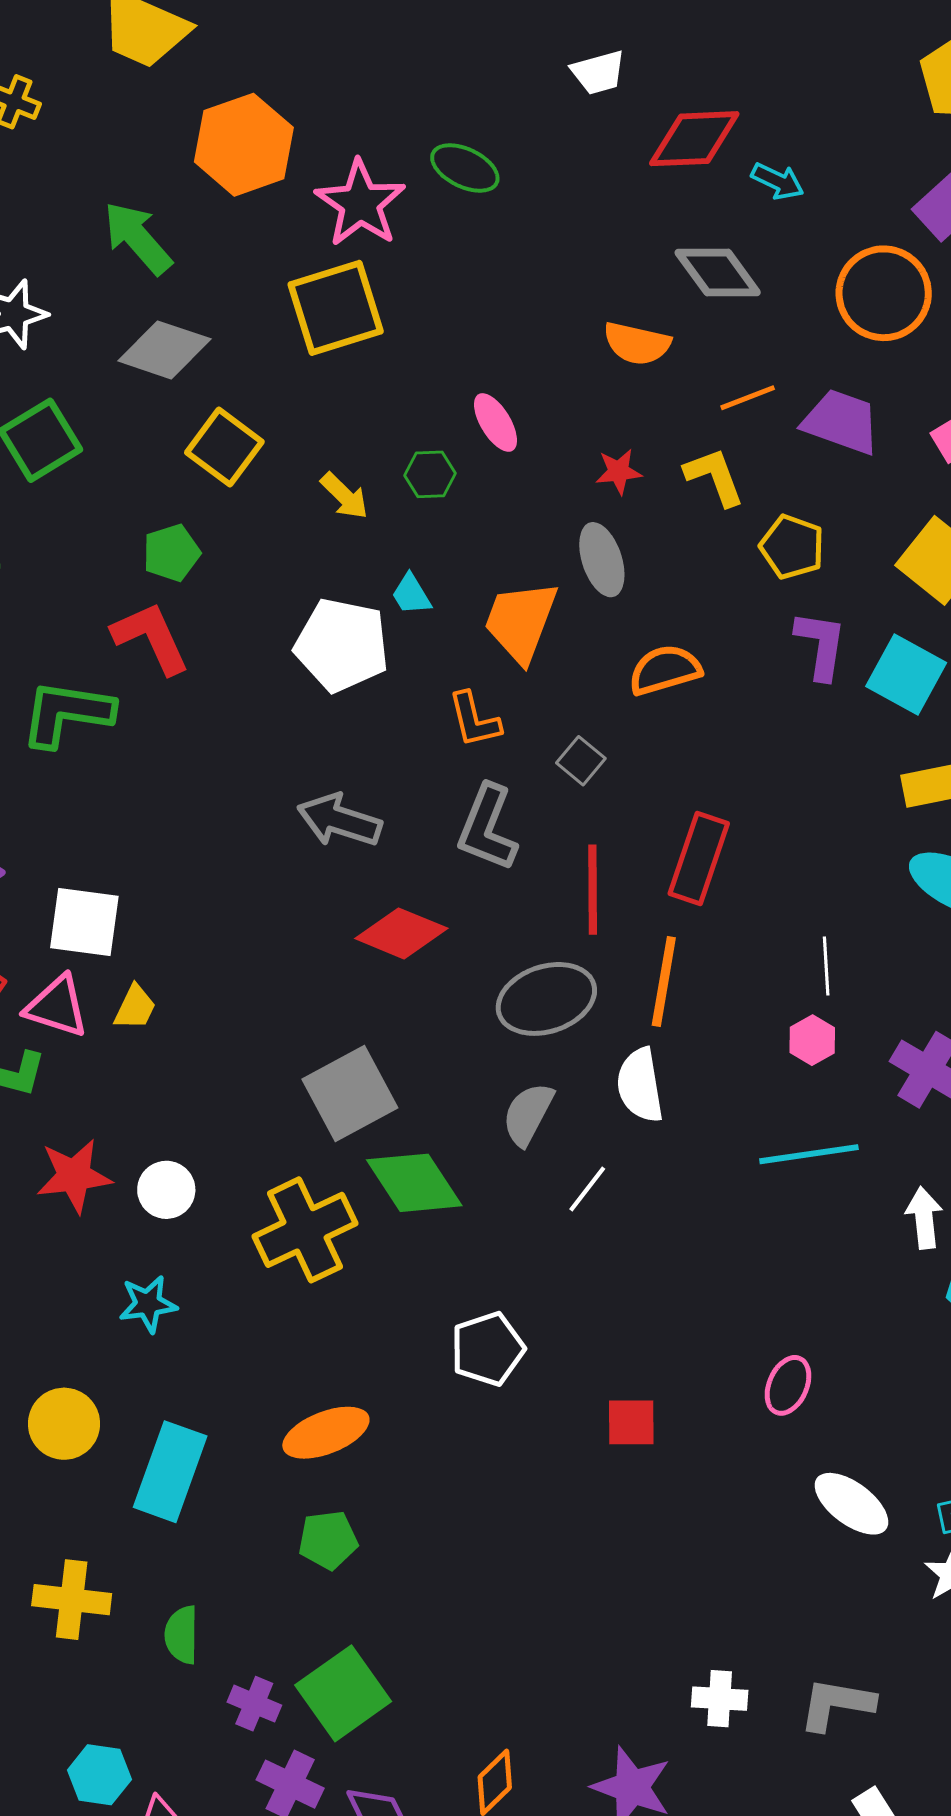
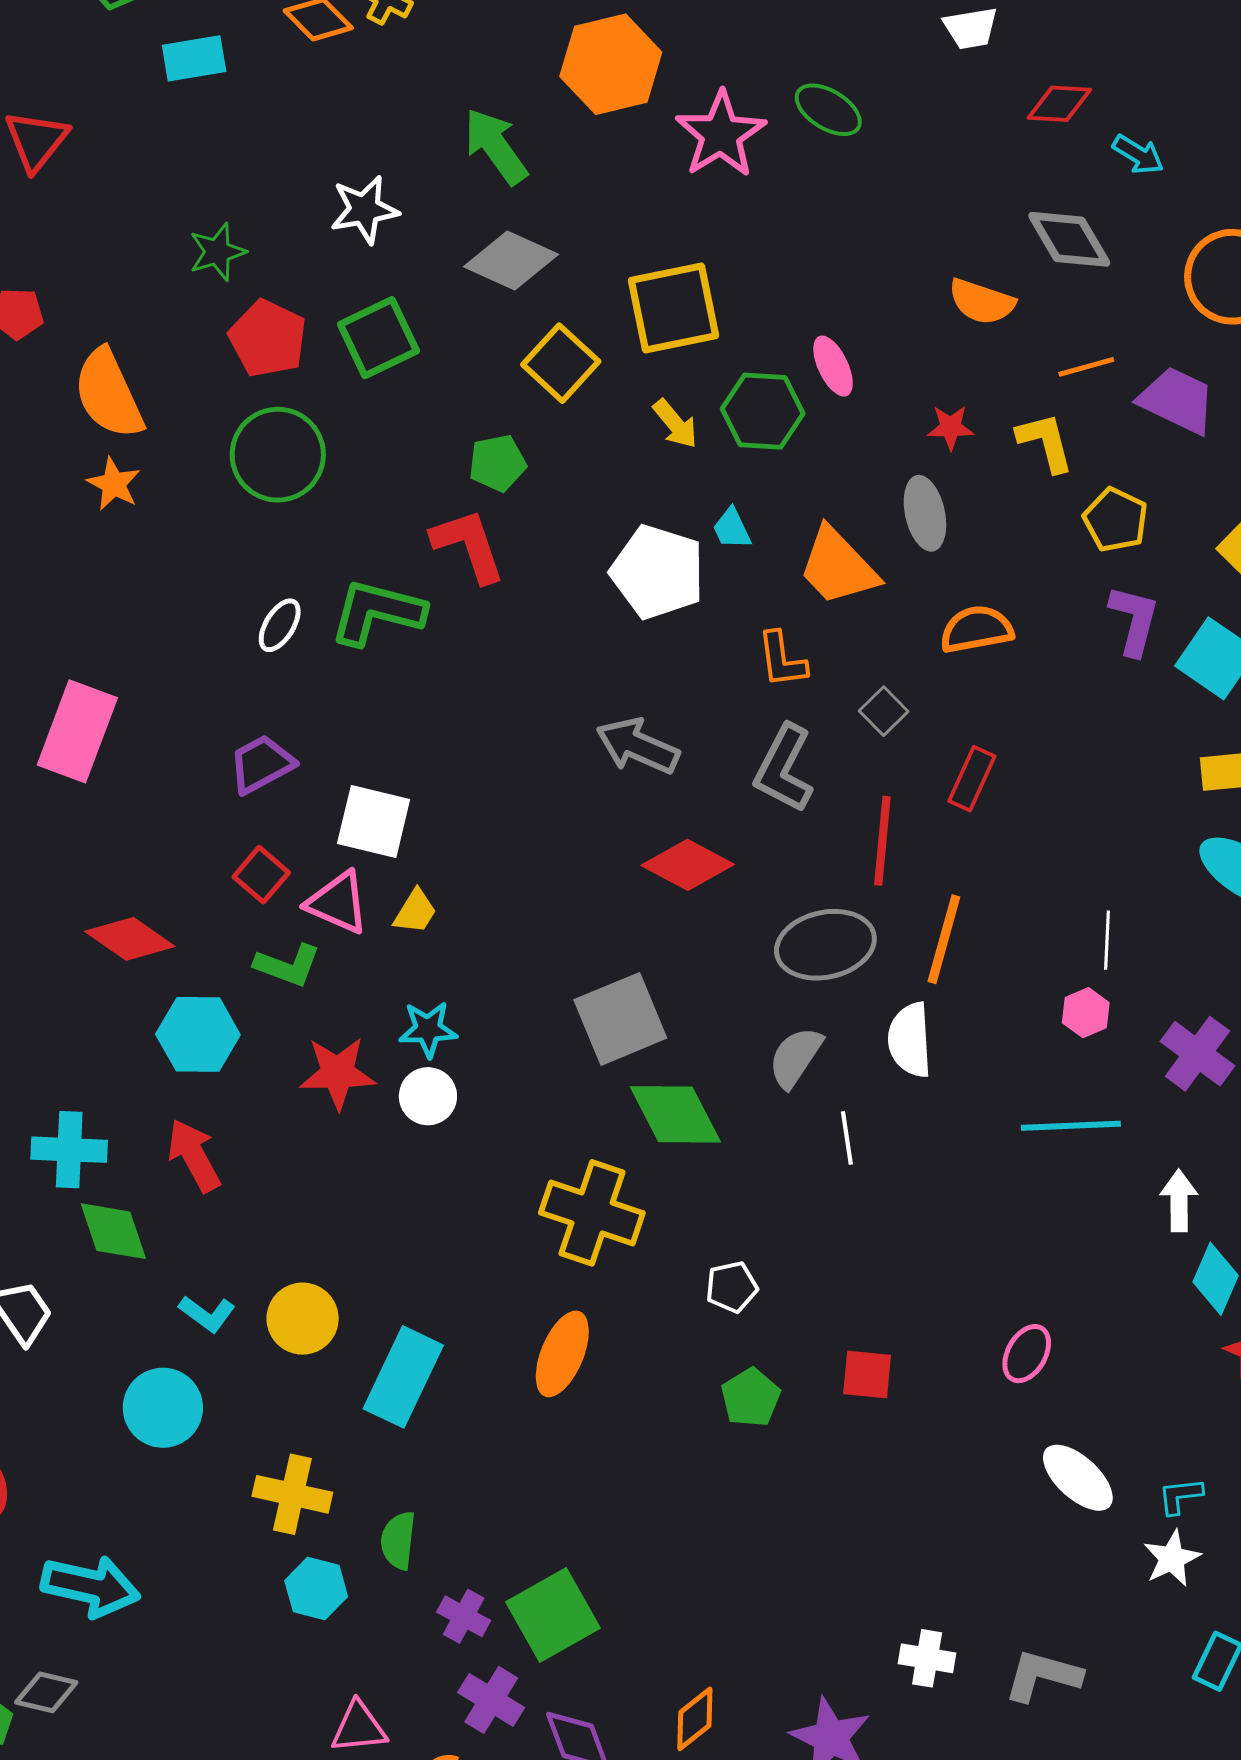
red diamond: (694, 139) -> (1059, 104), size x0.7
yellow square: (336, 308) -> (673, 308), moved
green hexagon: (430, 474) -> (763, 411), size x1.6
orange trapezoid: (521, 622) -> (838, 567), turned -70
red rectangle: (699, 859) -> (972, 779), moved, size x0.7
white line: (587, 1189) -> (847, 1138), turned -52
yellow cross: (305, 1230) -> (592, 1213), moved, turned 38
cyan star: (148, 1304) -> (428, 1029), moved
white pentagon: (488, 1349) -> (732, 1287), size x0.7
orange ellipse: (326, 1433) -> (562, 1354), turned -52
green pentagon: (328, 1540) -> (751, 1398), moved, turned -30
cyan hexagon: (99, 1775) -> (316, 1589), moved

